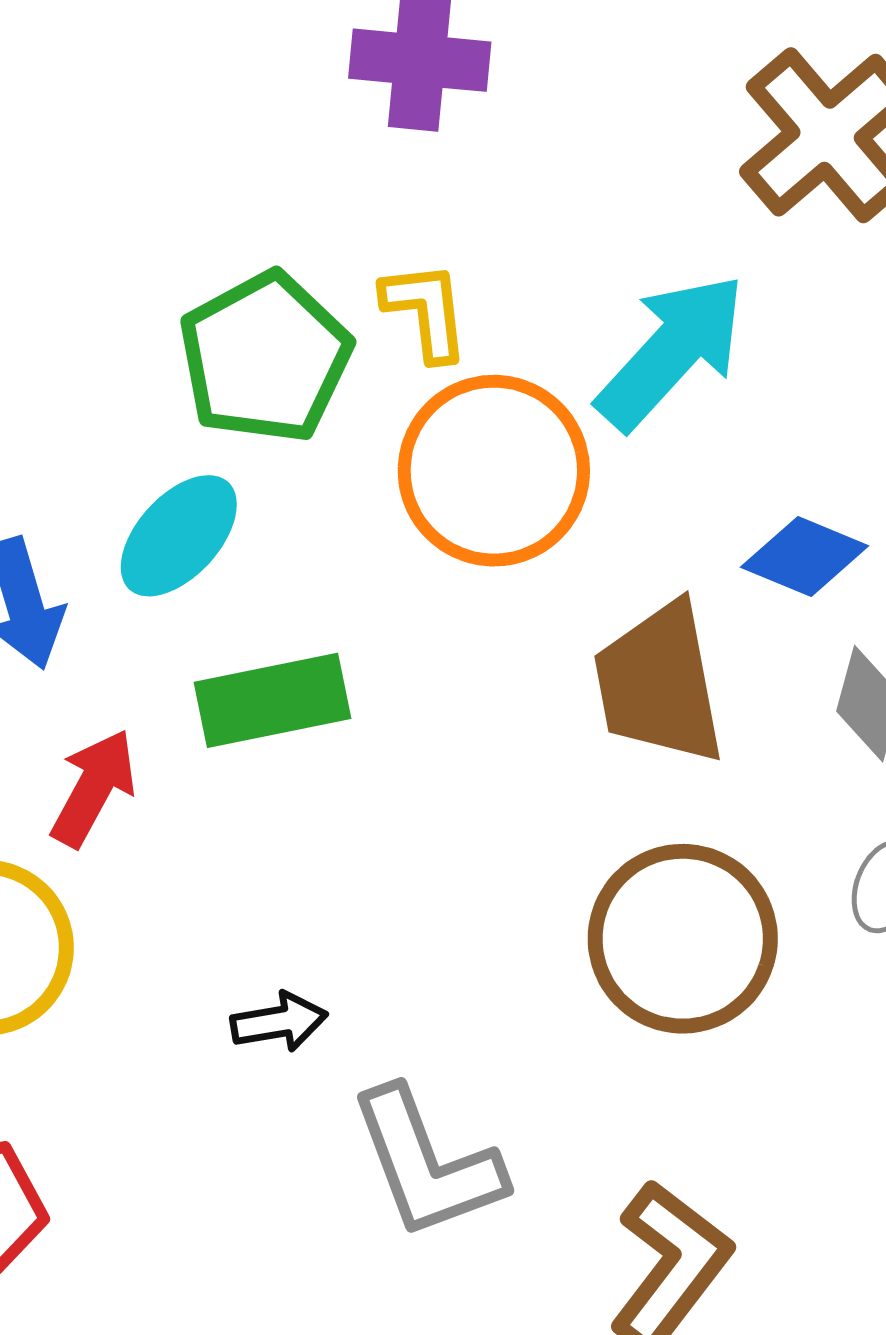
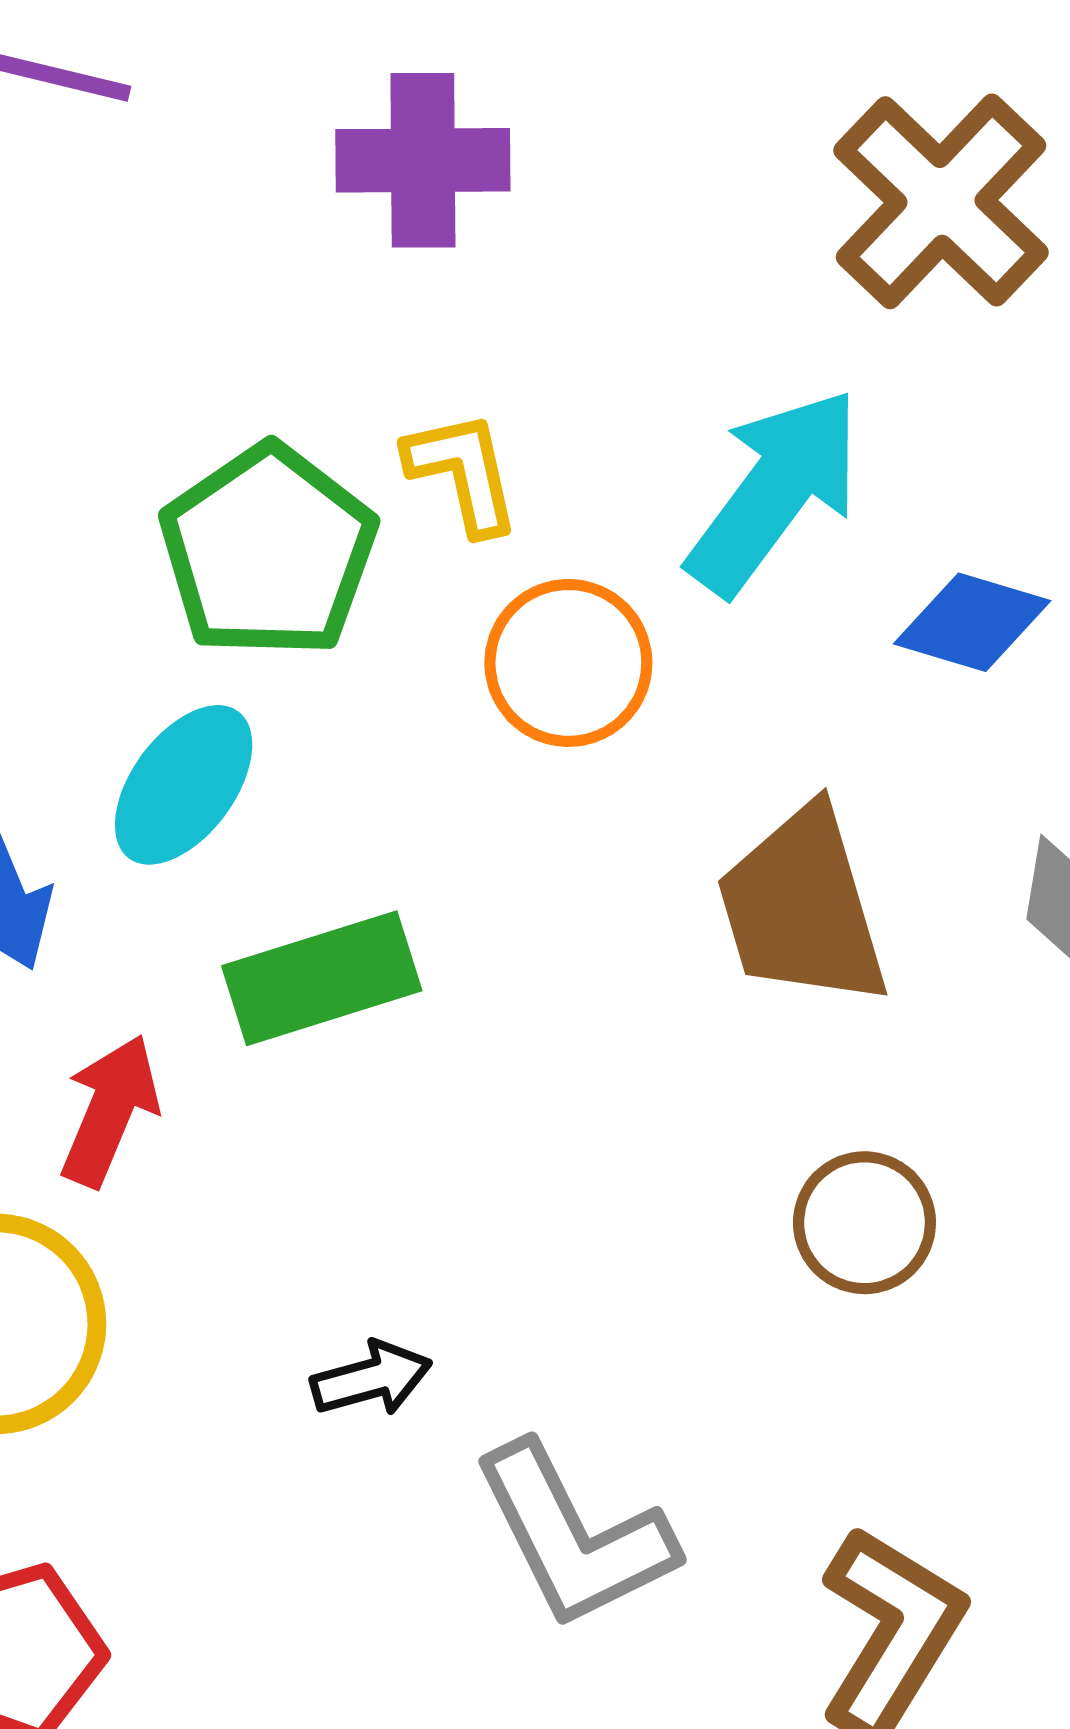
orange circle: (494, 471) -> (568, 663), size x0.7
blue diamond: (805, 557) -> (972, 622), moved
brown circle: (683, 939) -> (864, 1223), size x0.6

